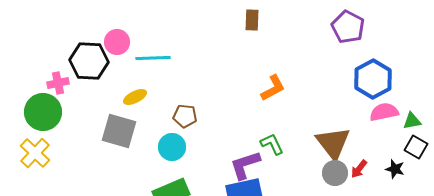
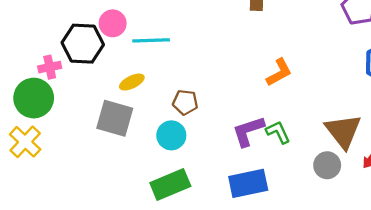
purple L-shape: (245, 165) -> (248, 131), moved
gray circle: (335, 173) -> (327, 165), moved

